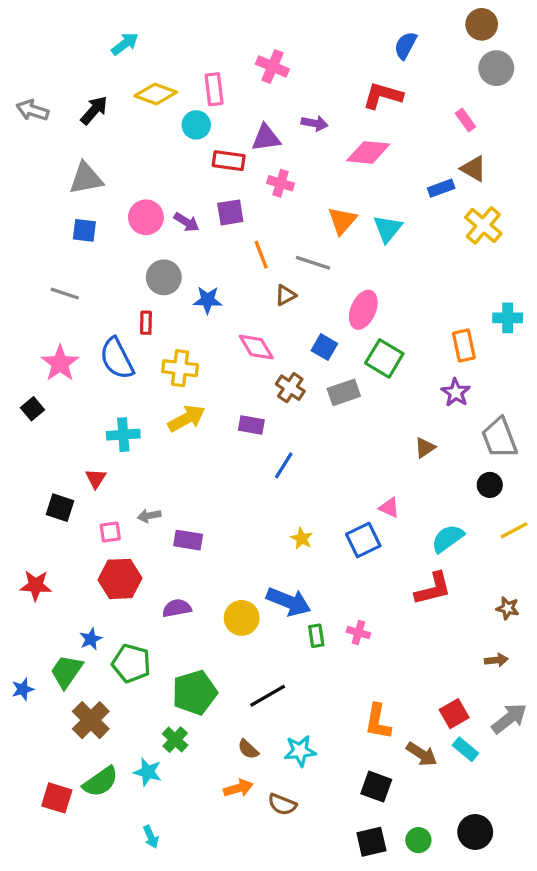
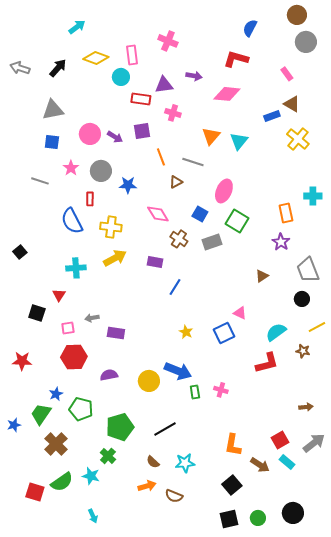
pink star: (60, 363) -> (71, 168), moved, size x0.7
brown star: (508, 608) -> (303, 351), moved
black square: (376, 787) -> (232, 485), turned 30

